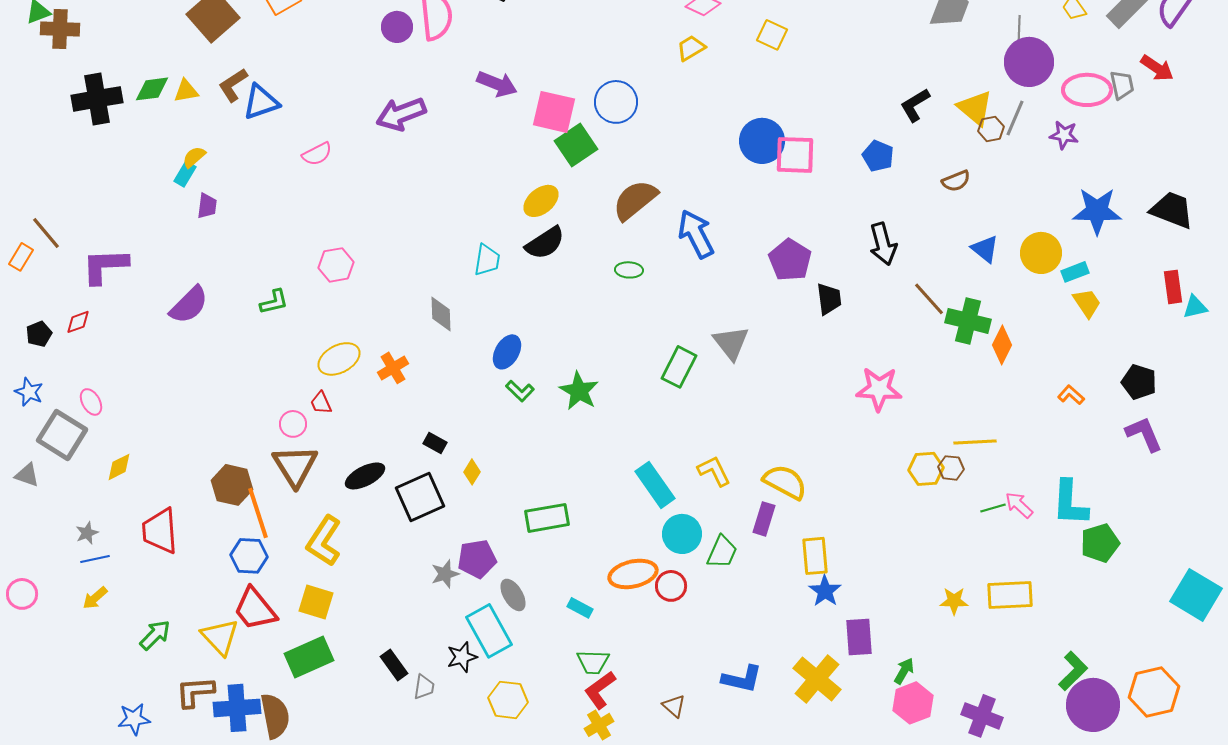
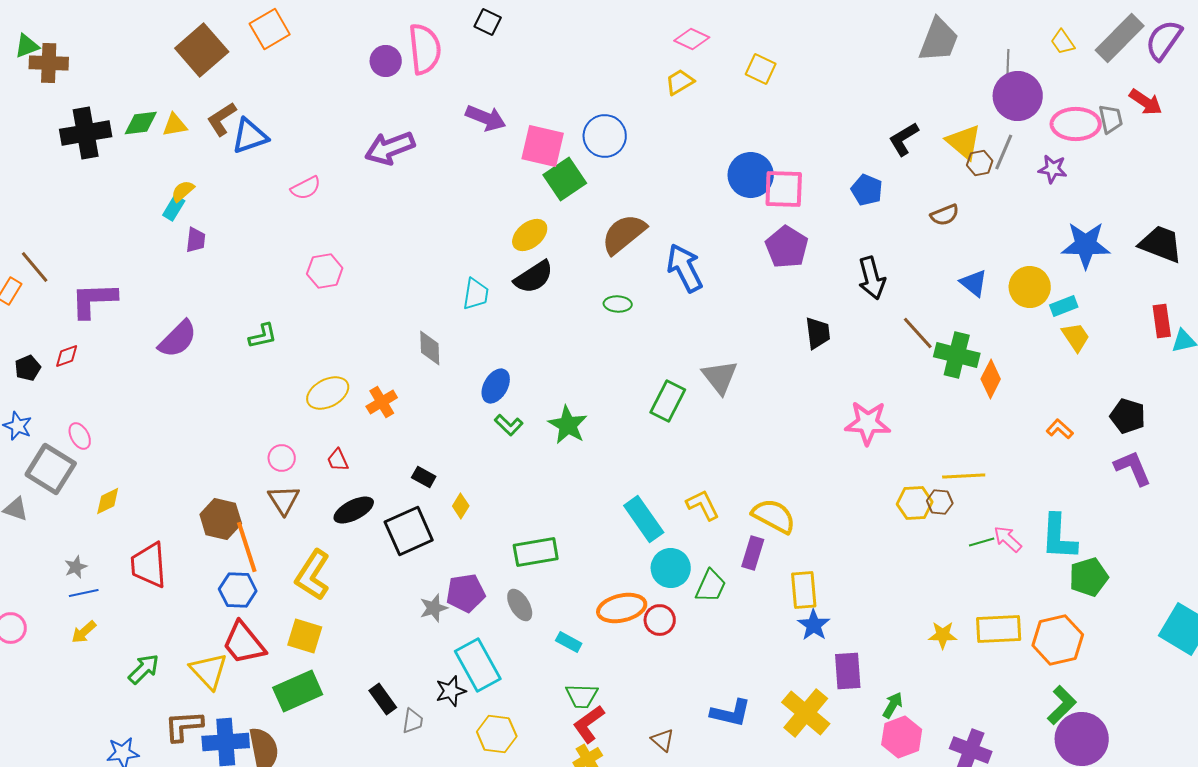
purple pentagon: (790, 260) -> (787, 247), moved
pink hexagon: (336, 265) -> (325, 271), moved
red trapezoid: (321, 403) -> (338, 460), moved
brown triangle: (295, 466) -> (284, 500), size x0.7
gray ellipse: (513, 595) -> (520, 605), moved
orange hexagon: (1154, 692) -> (1058, 640), moved

